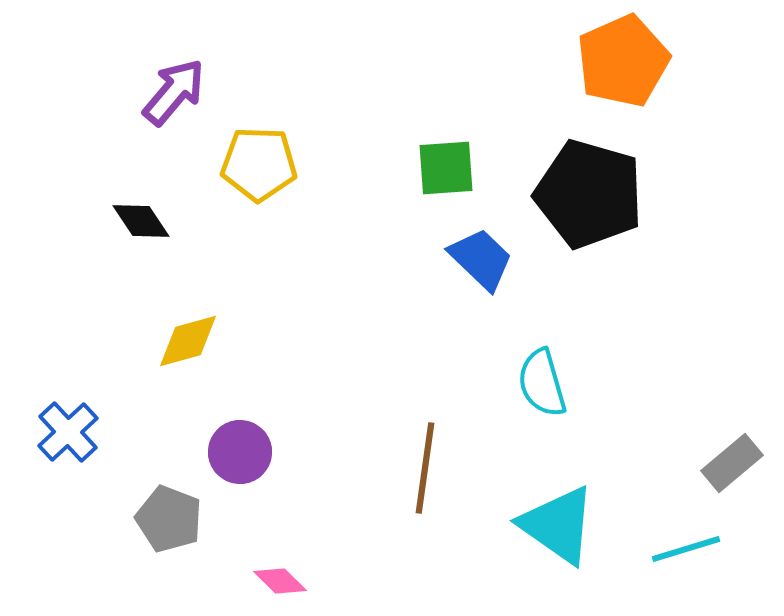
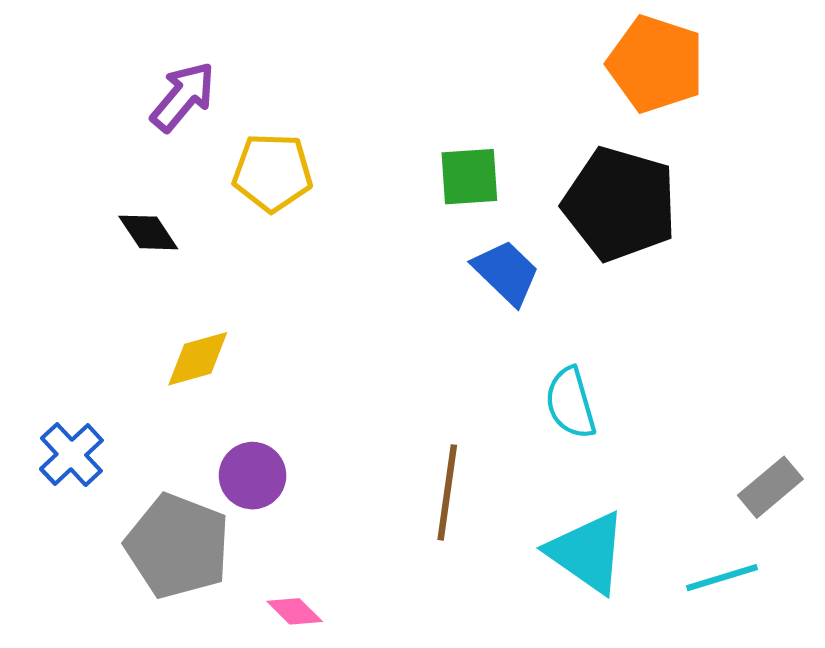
orange pentagon: (623, 61) -> (656, 64), turned -30
gray pentagon: (169, 519) -> (178, 546), size x1.5

